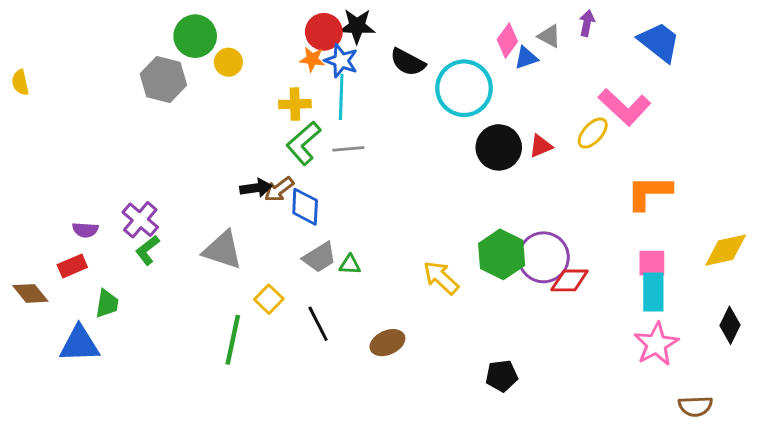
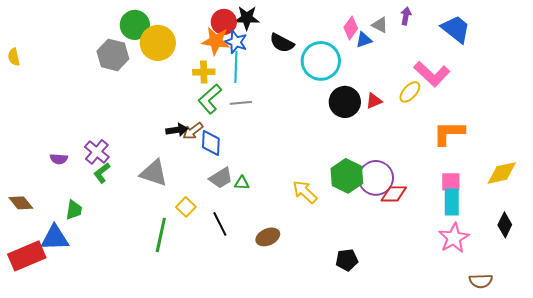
orange star: (312, 59) -> (216, 41), size x1.6
yellow circle: (228, 62) -> (158, 43), size x1.8
red rectangle: (72, 266) -> (27, 256), moved, size x1.8

